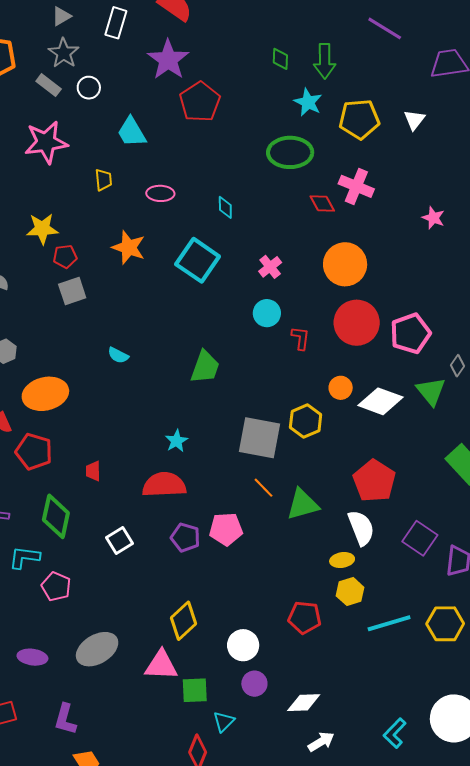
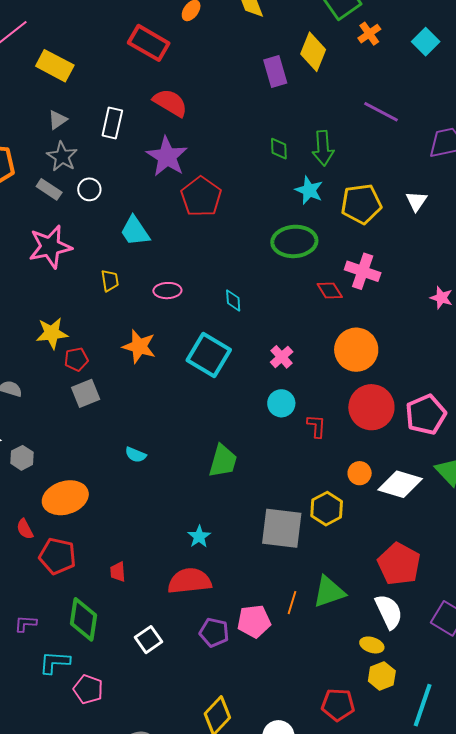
orange line: (264, 488) -> (292, 603), moved, turned 65
yellow ellipse: (342, 560) -> (372, 645), turned 30
cyan line: (389, 623) -> (423, 705), turned -51

